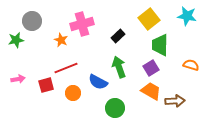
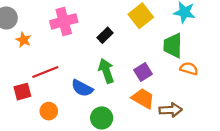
orange star: (61, 40) -> (23, 40), moved
green trapezoid: (160, 45) -> (173, 46), moved
orange circle: (73, 93) -> (49, 111), moved

